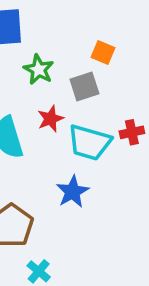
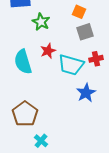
gray square: (84, 86) -> (85, 32), moved
blue star: (73, 192) -> (86, 93), moved

